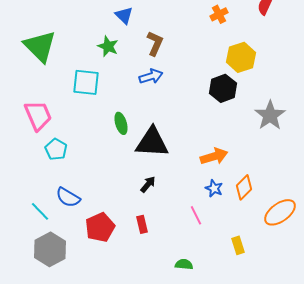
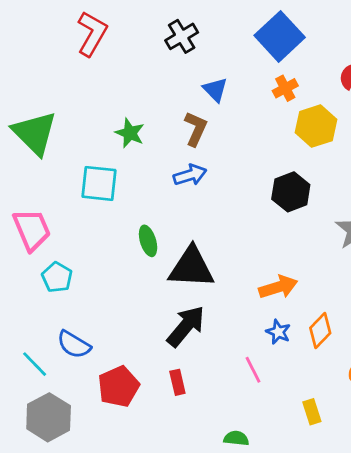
blue triangle: (124, 15) -> (215, 90), moved
yellow hexagon: (241, 57) -> (316, 126), moved
black arrow: (148, 184) -> (186, 326), size x1.8

